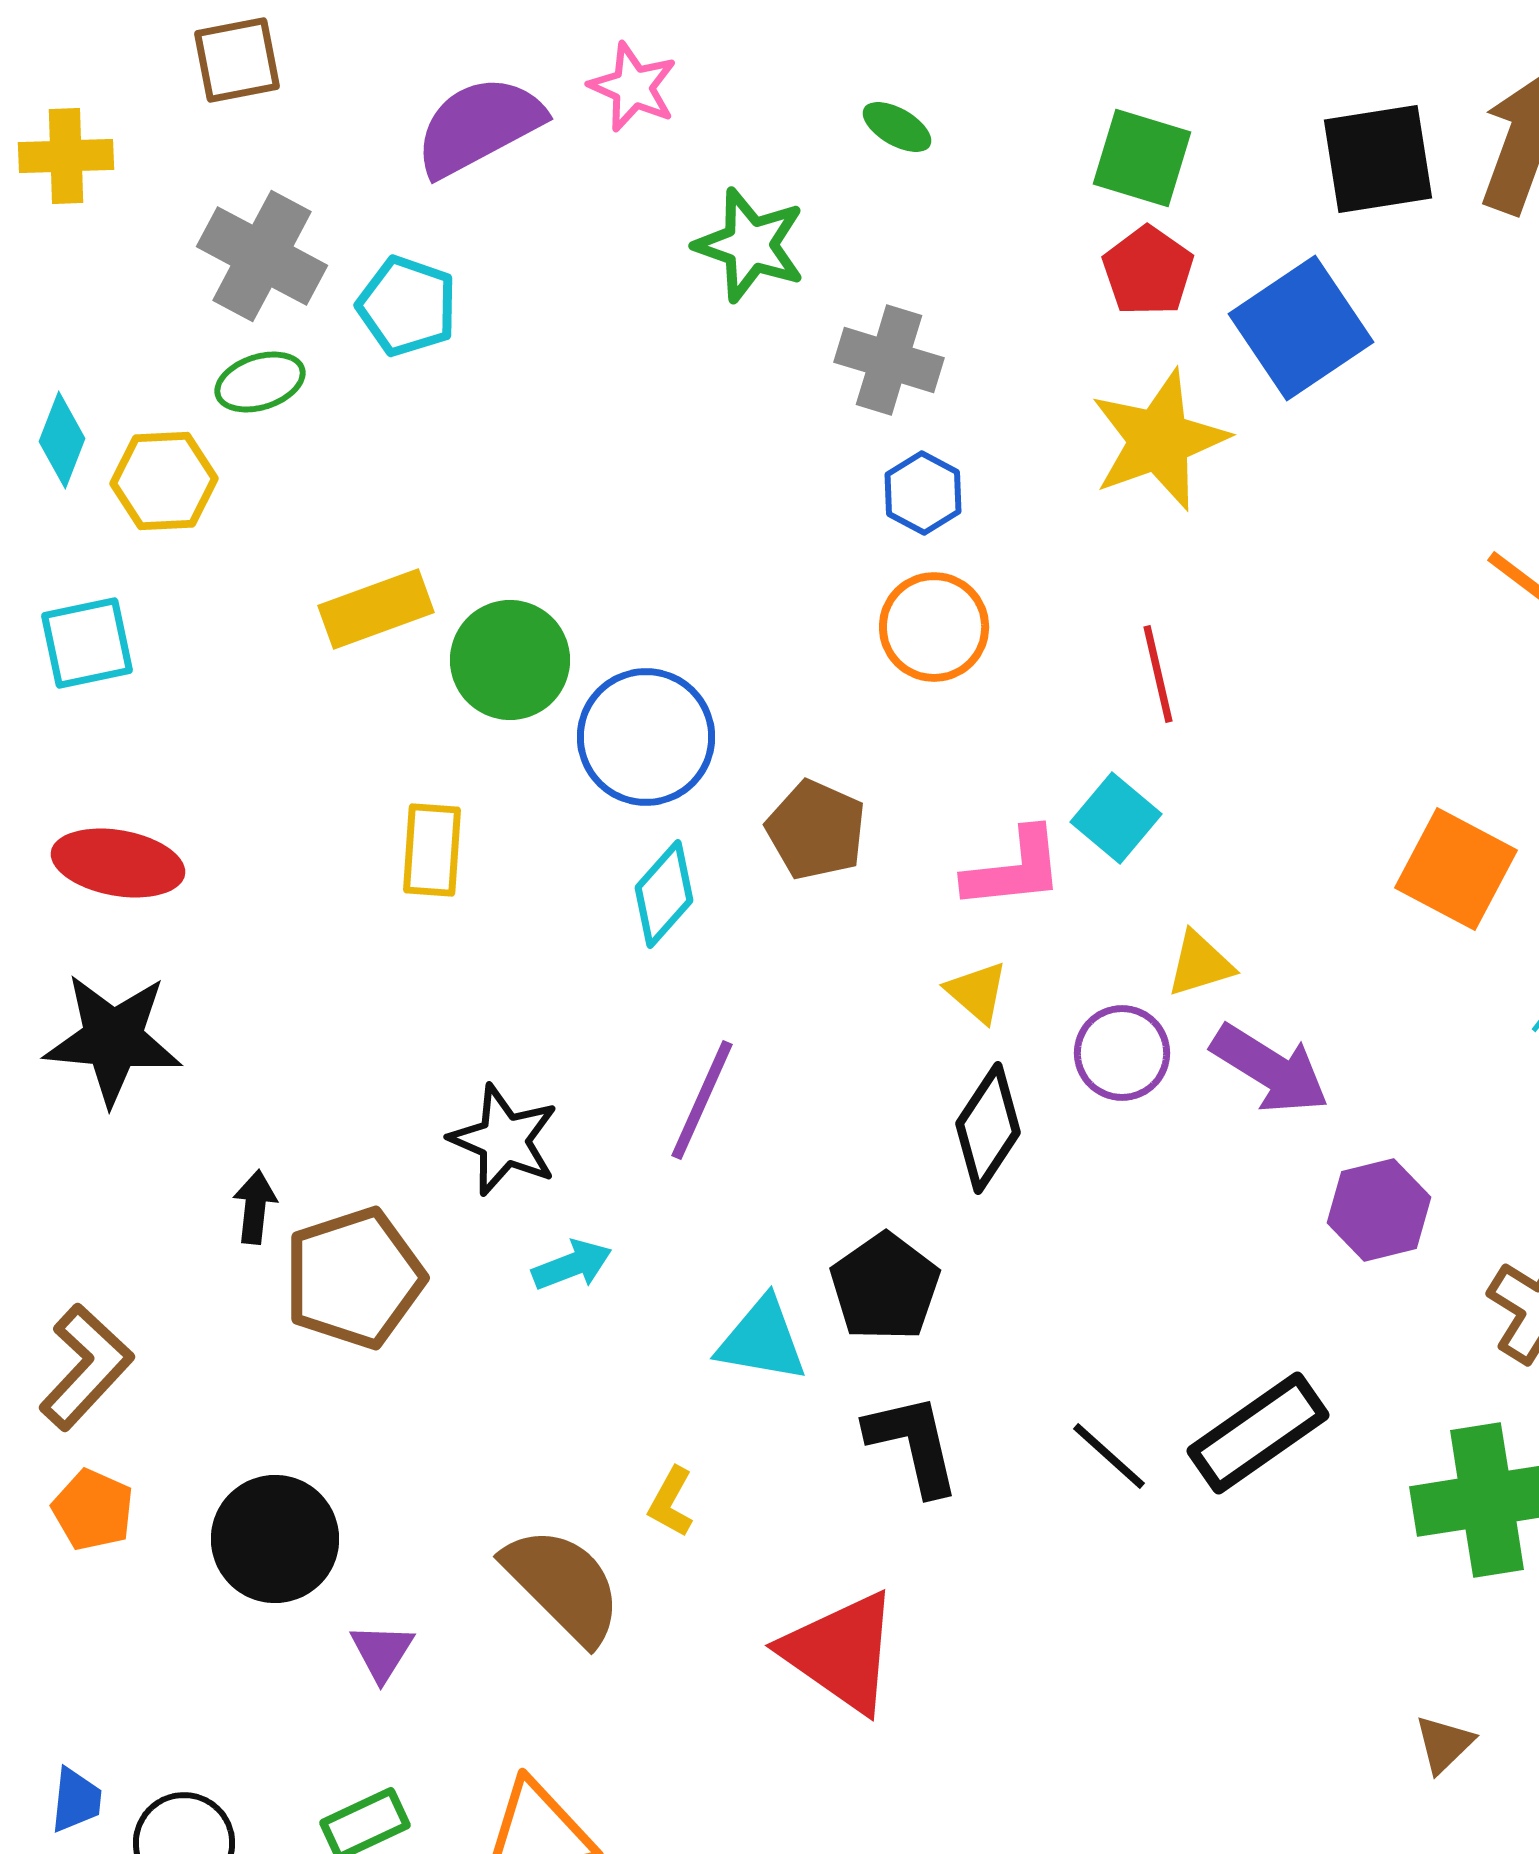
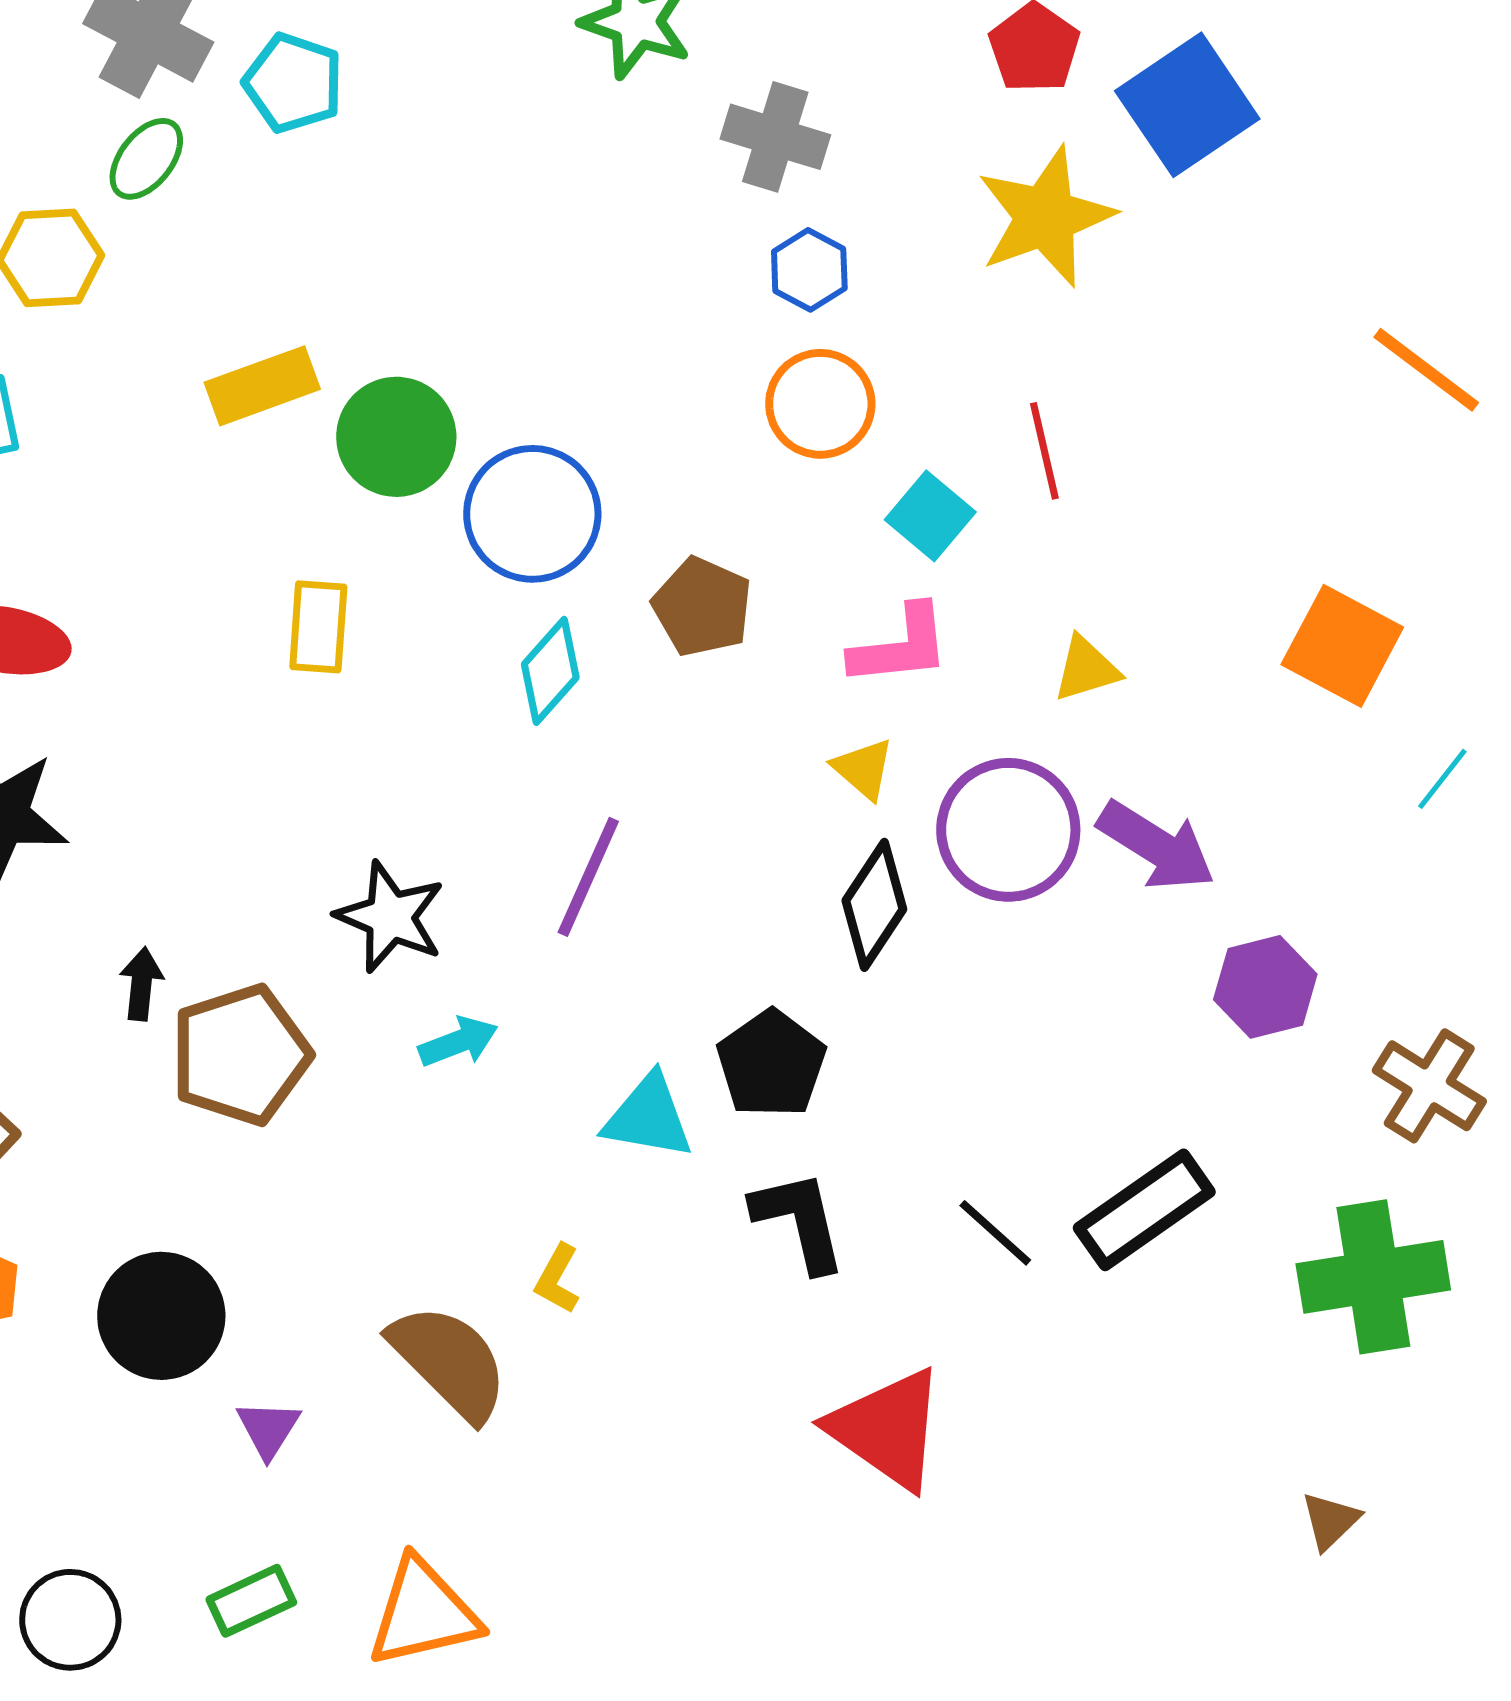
green ellipse: (260, 382) -> (146, 159), turned -34
cyan square: (1116, 818) -> (930, 516), moved
yellow triangle: (1200, 964) -> (1086, 669), moved
purple circle: (1122, 1053) -> (1008, 830), size x1.5
red triangle: (841, 1652) -> (887, 1429), moved

